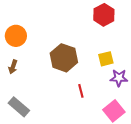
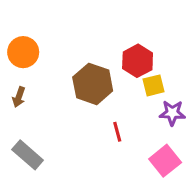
red hexagon: (104, 15) -> (138, 61), moved

